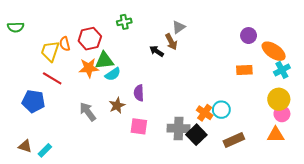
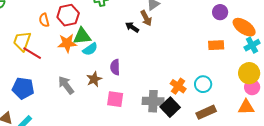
yellow trapezoid: (50, 51) -> (22, 41), moved
blue pentagon: (33, 101) -> (23, 88), moved
cyan circle: (221, 110) -> (203, 84), moved

